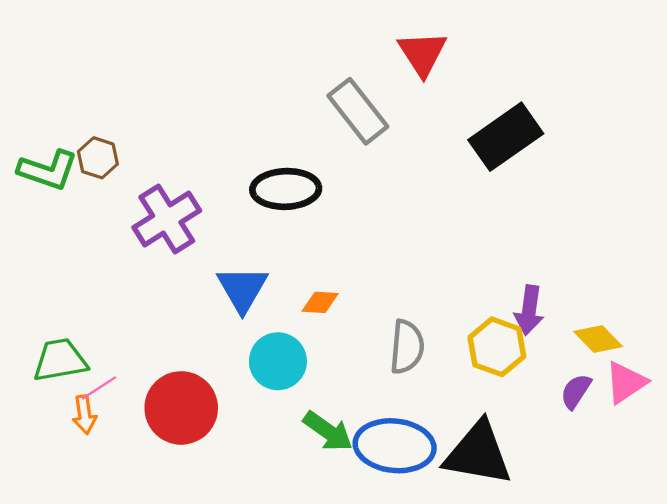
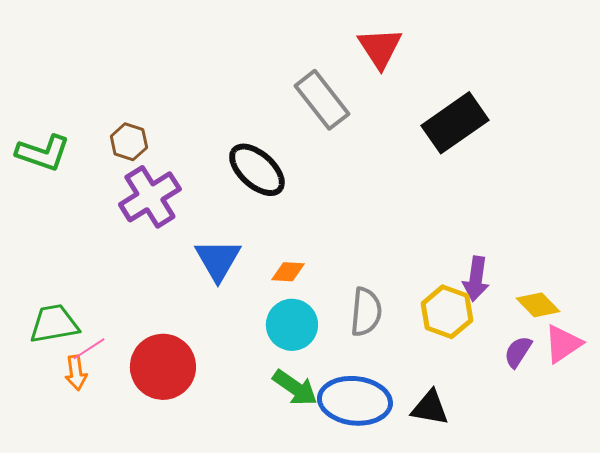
brown hexagon: (98, 158) -> (129, 142), moved
black ellipse: (286, 189) -> (257, 170), turned 44
cyan circle: (278, 361) -> (292, 325), moved
black triangle: (478, 454) -> (430, 408), size x0.6

